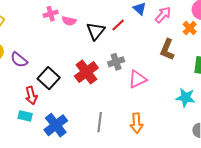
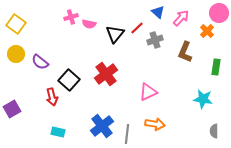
gray cross: (116, 62) -> (155, 40), moved
pink triangle: (138, 79) -> (148, 92), moved
cyan rectangle: (25, 116) -> (58, 132), moved
gray line: (100, 122) -> (127, 134), moved
orange arrow: (137, 123) -> (155, 124), turned -78
blue cross: (56, 125) -> (102, 126), moved

